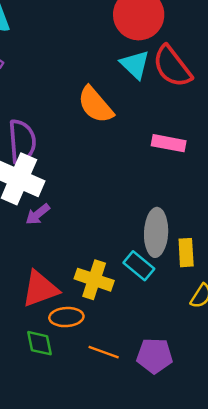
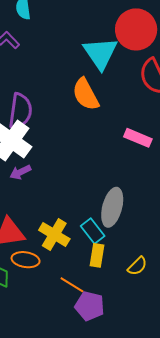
cyan triangle: (135, 64) -> (100, 53), moved, size x1.4
yellow rectangle: (186, 253) -> (97, 255), moved
orange line: (104, 352) -> (72, 285), moved

